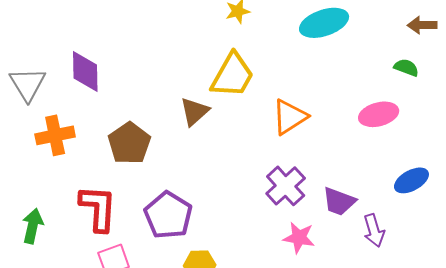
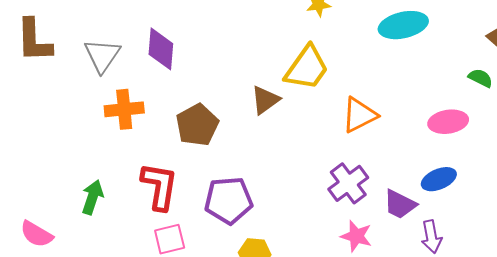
blue ellipse: (411, 180) -> (439, 179), moved
purple pentagon: (168, 215) -> (229, 200), turned 30

